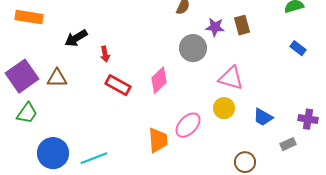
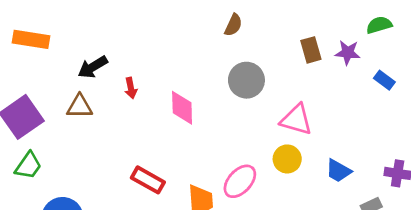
purple star: (215, 27) -> (348, 53), moved
brown triangle: (57, 78) -> (80, 106), moved
pink diamond: (159, 80) -> (182, 108), moved, turned -48
red rectangle: (118, 85) -> (148, 180), moved

